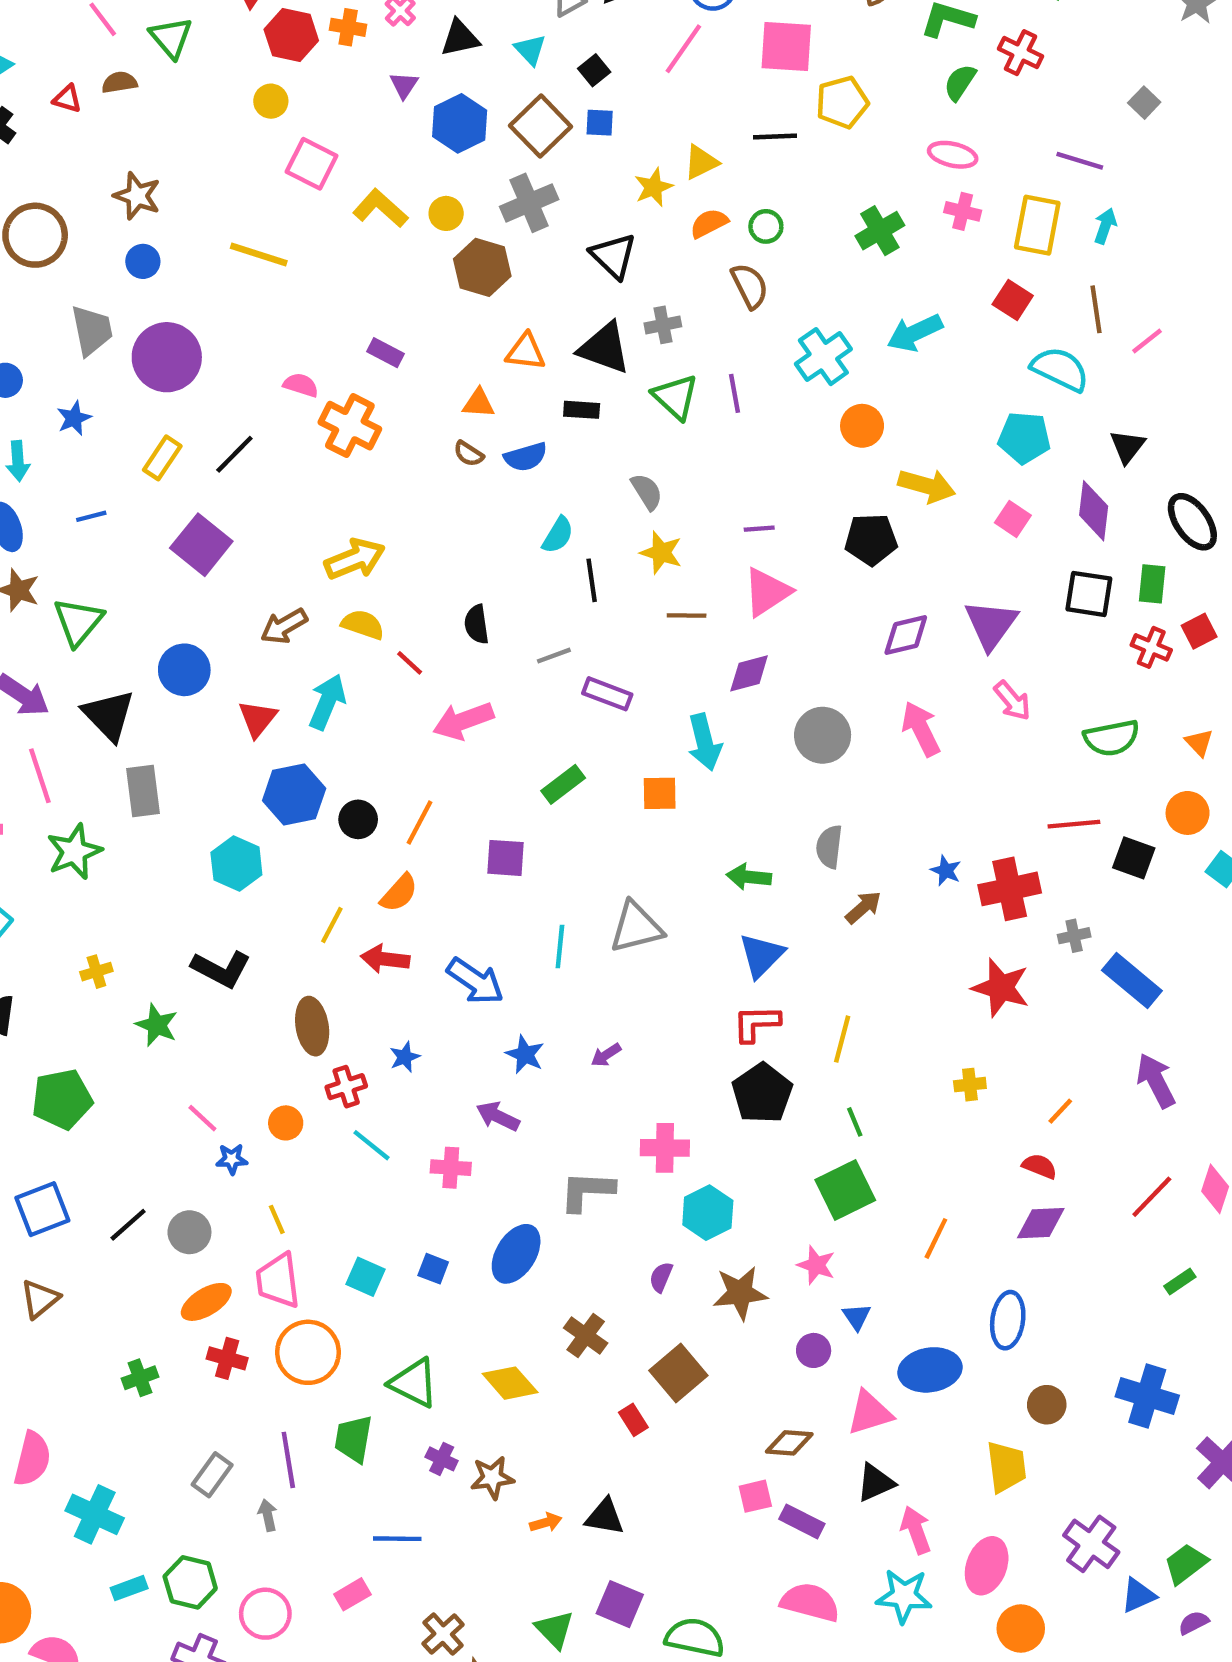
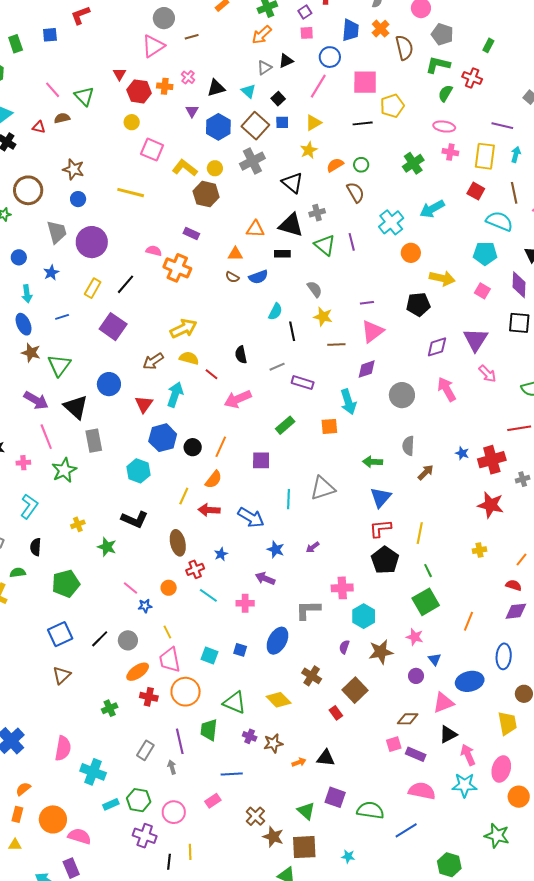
yellow triangle: (701, 162) -> (313, 123), moved
brown hexagon: (482, 267) -> (206, 194), moved

